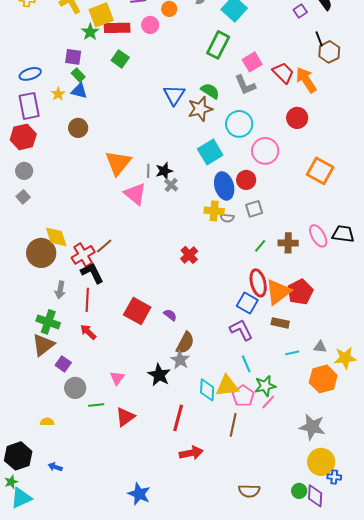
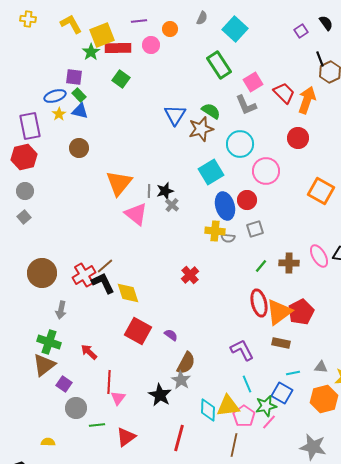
green rectangle: (218, 45) -> (219, 65), turned -60
blue ellipse: (30, 74) -> (55, 96), moved
orange arrow: (306, 80) -> (307, 100), turned 52
yellow diamond: (56, 237) -> (128, 293), moved
black L-shape: (92, 273) -> (103, 283), moved
red line: (87, 300) -> (109, 382), moved
blue square: (247, 303) -> (282, 393), moved

